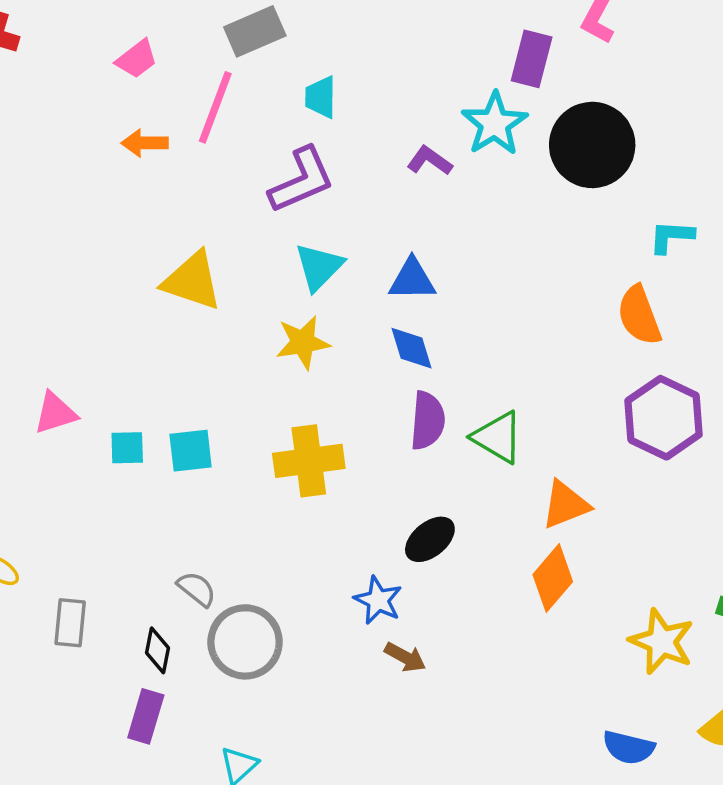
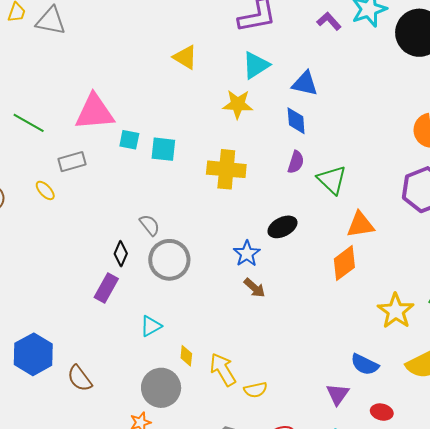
yellow triangle: (192, 281) -> (185, 57), size x0.7
pink triangle: (55, 413) -> (95, 112), size x1.6
purple semicircle: (428, 421) -> (296, 162), size x0.7
gray rectangle: (70, 623) -> (72, 162), moved, turned 56

